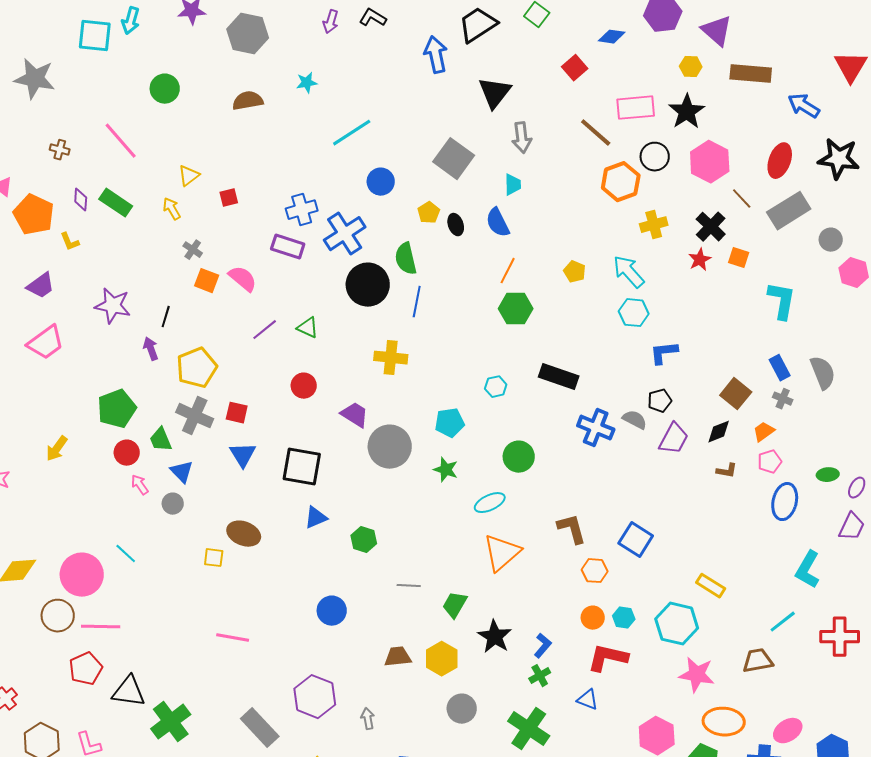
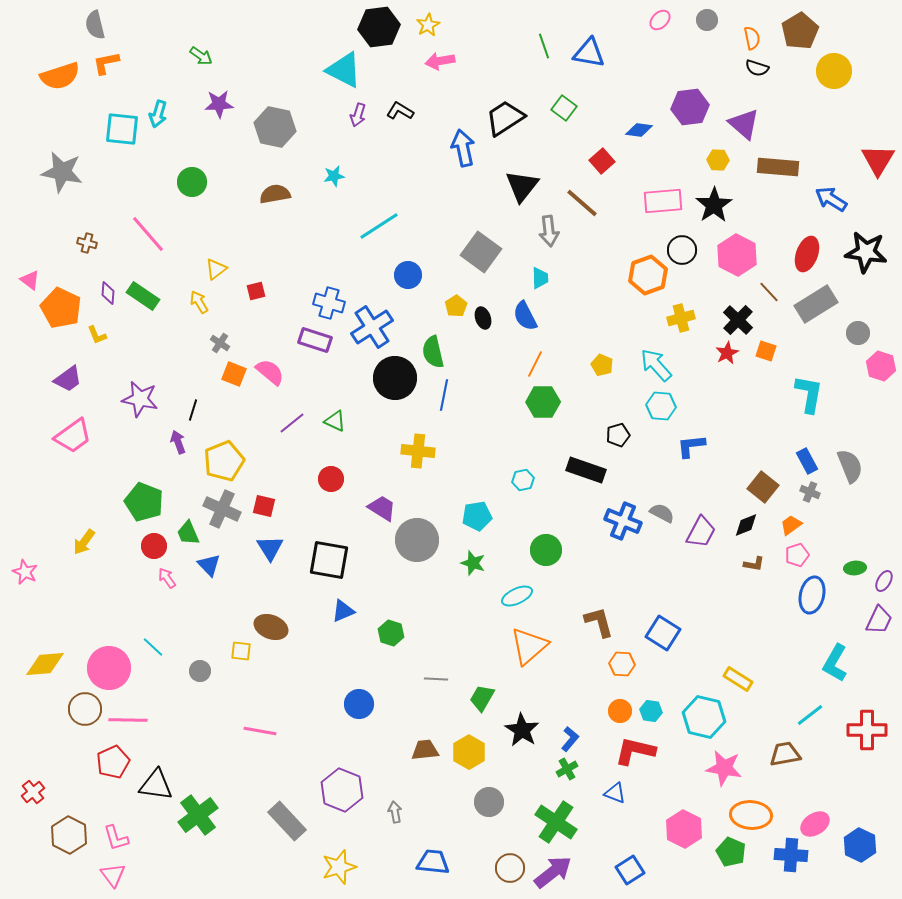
brown line: (596, 133) -> (582, 203), moved
blue cross: (302, 210) -> (329, 303), turned 32
black pentagon: (660, 401) -> (618, 435), moved
green pentagon: (117, 409) -> (144, 502), turned -30
gray circle: (173, 504) -> (200, 671), moved

